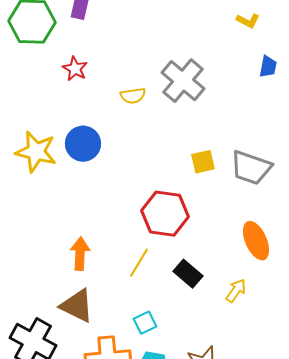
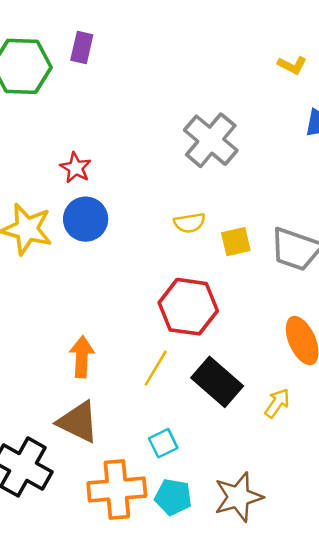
red star: (75, 69) -> (76, 168), moved
yellow semicircle: (133, 96) -> (189, 223), moved
black rectangle: (188, 274) -> (217, 382), size x1.4

